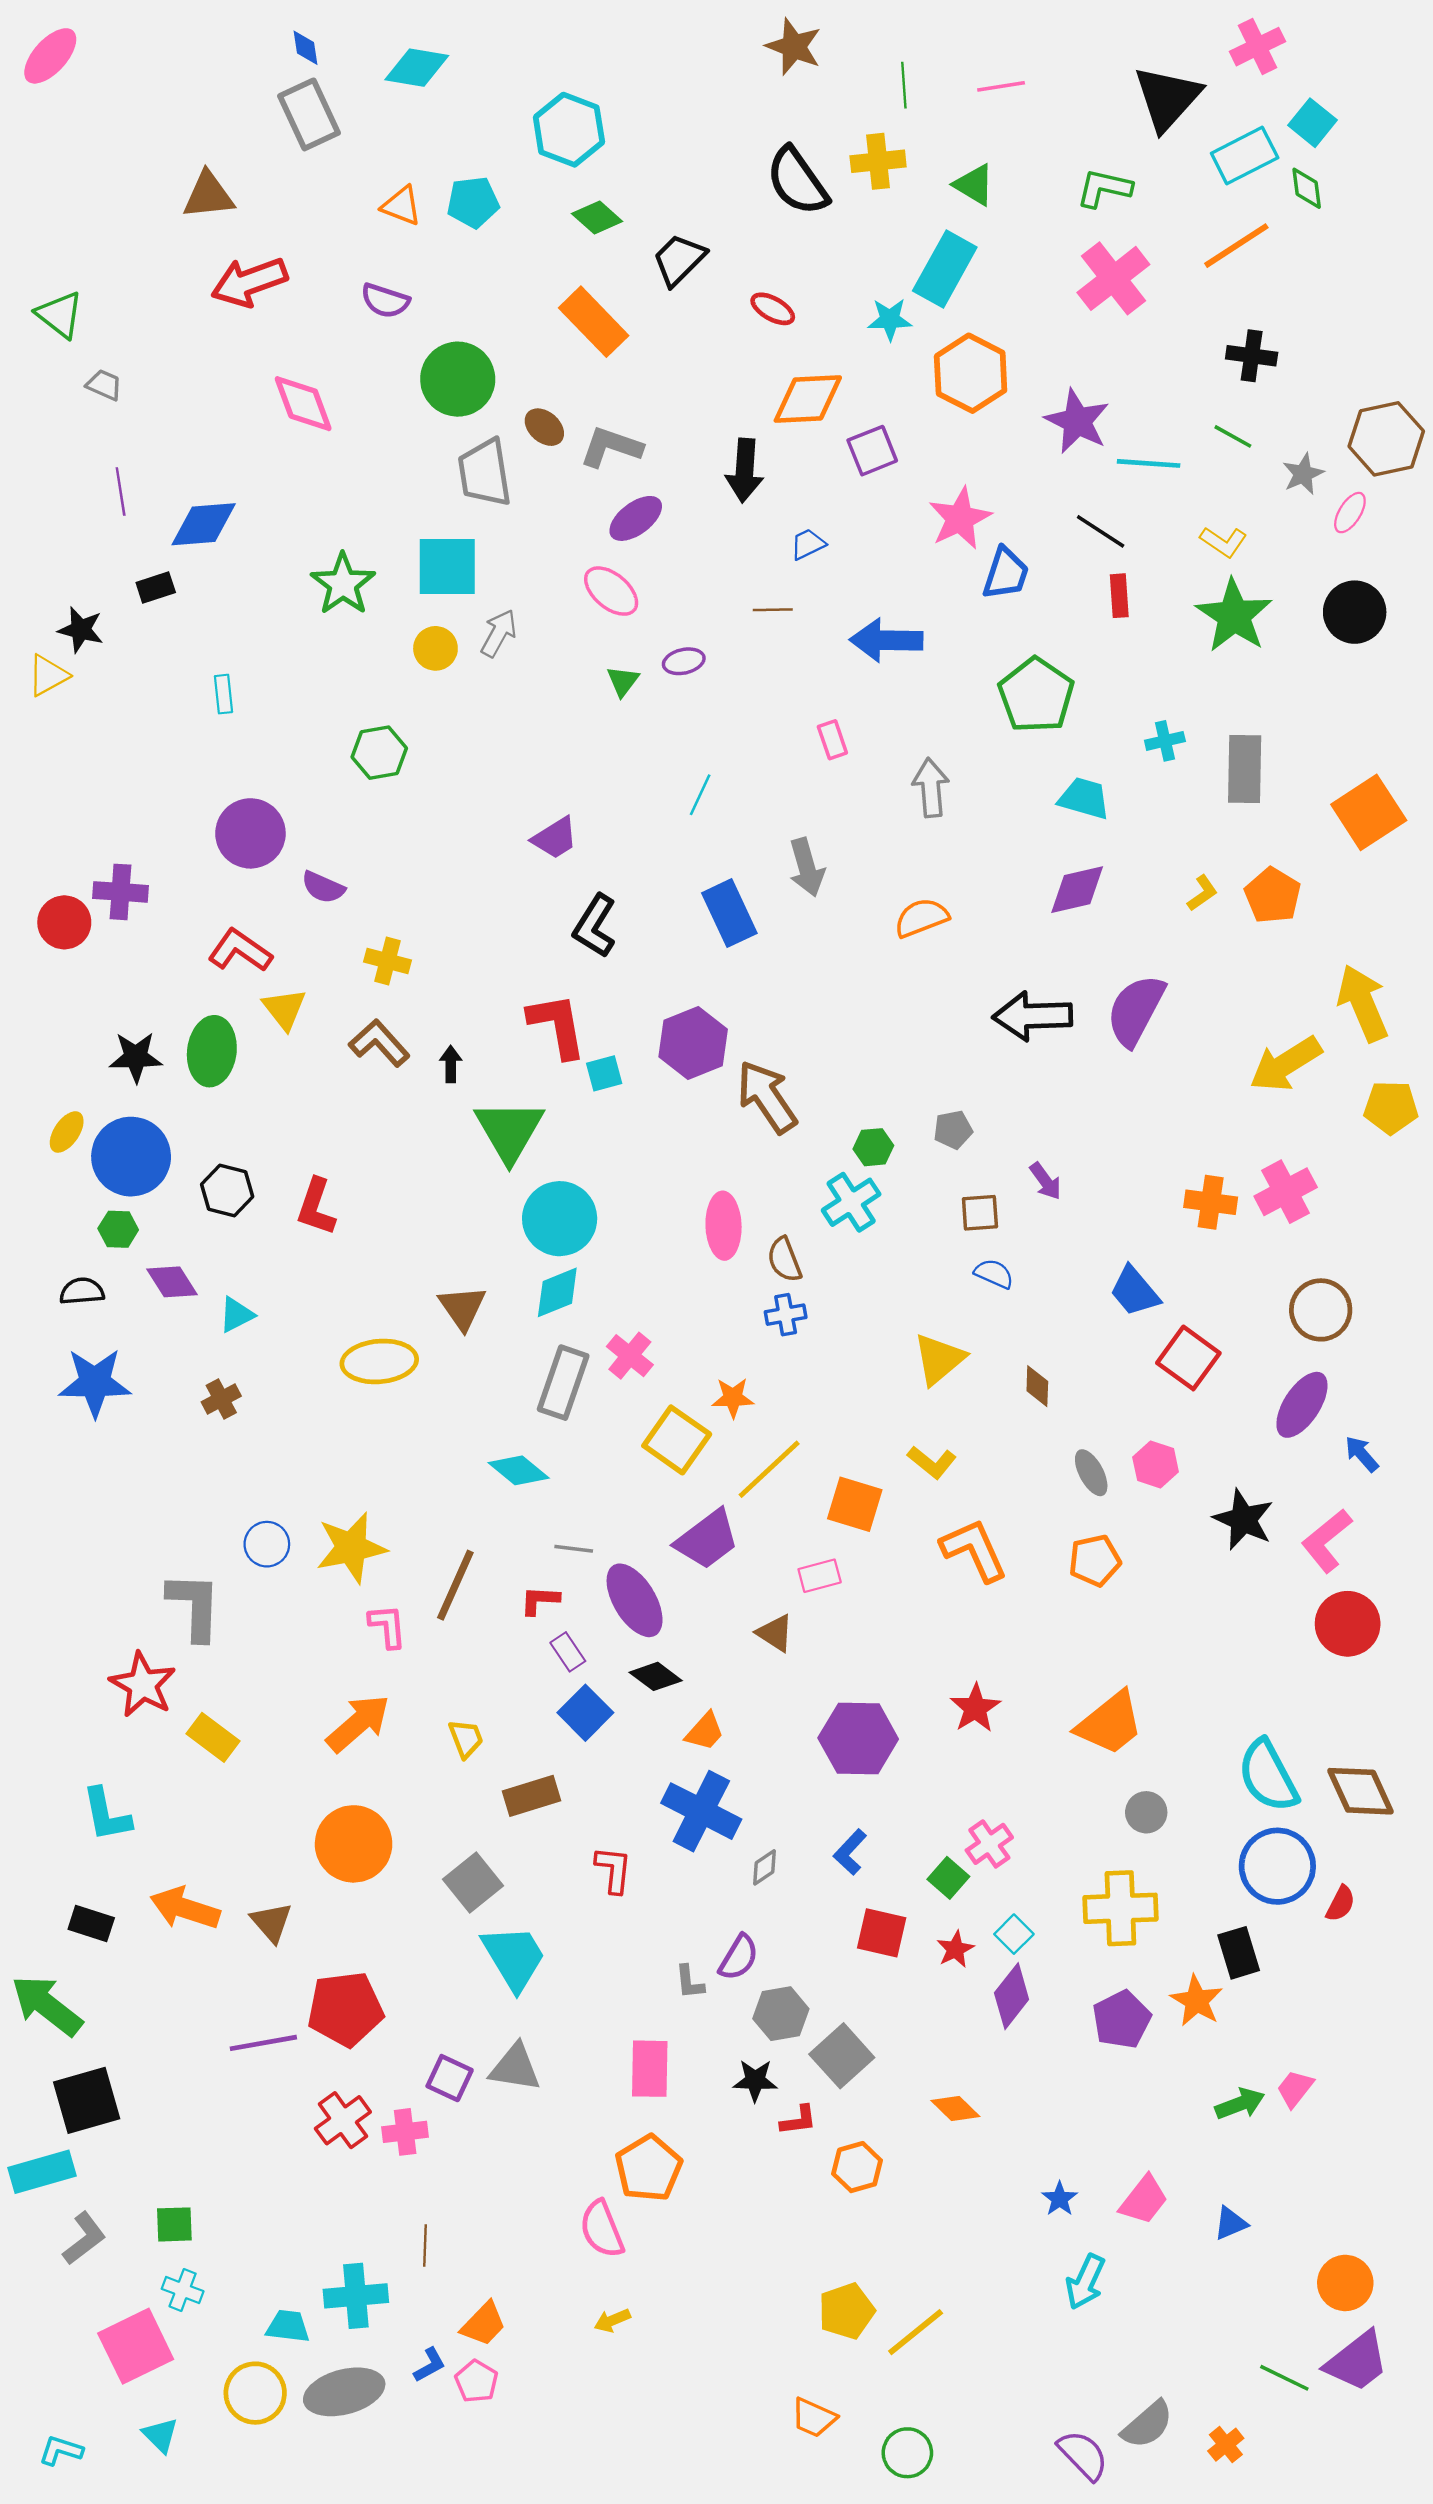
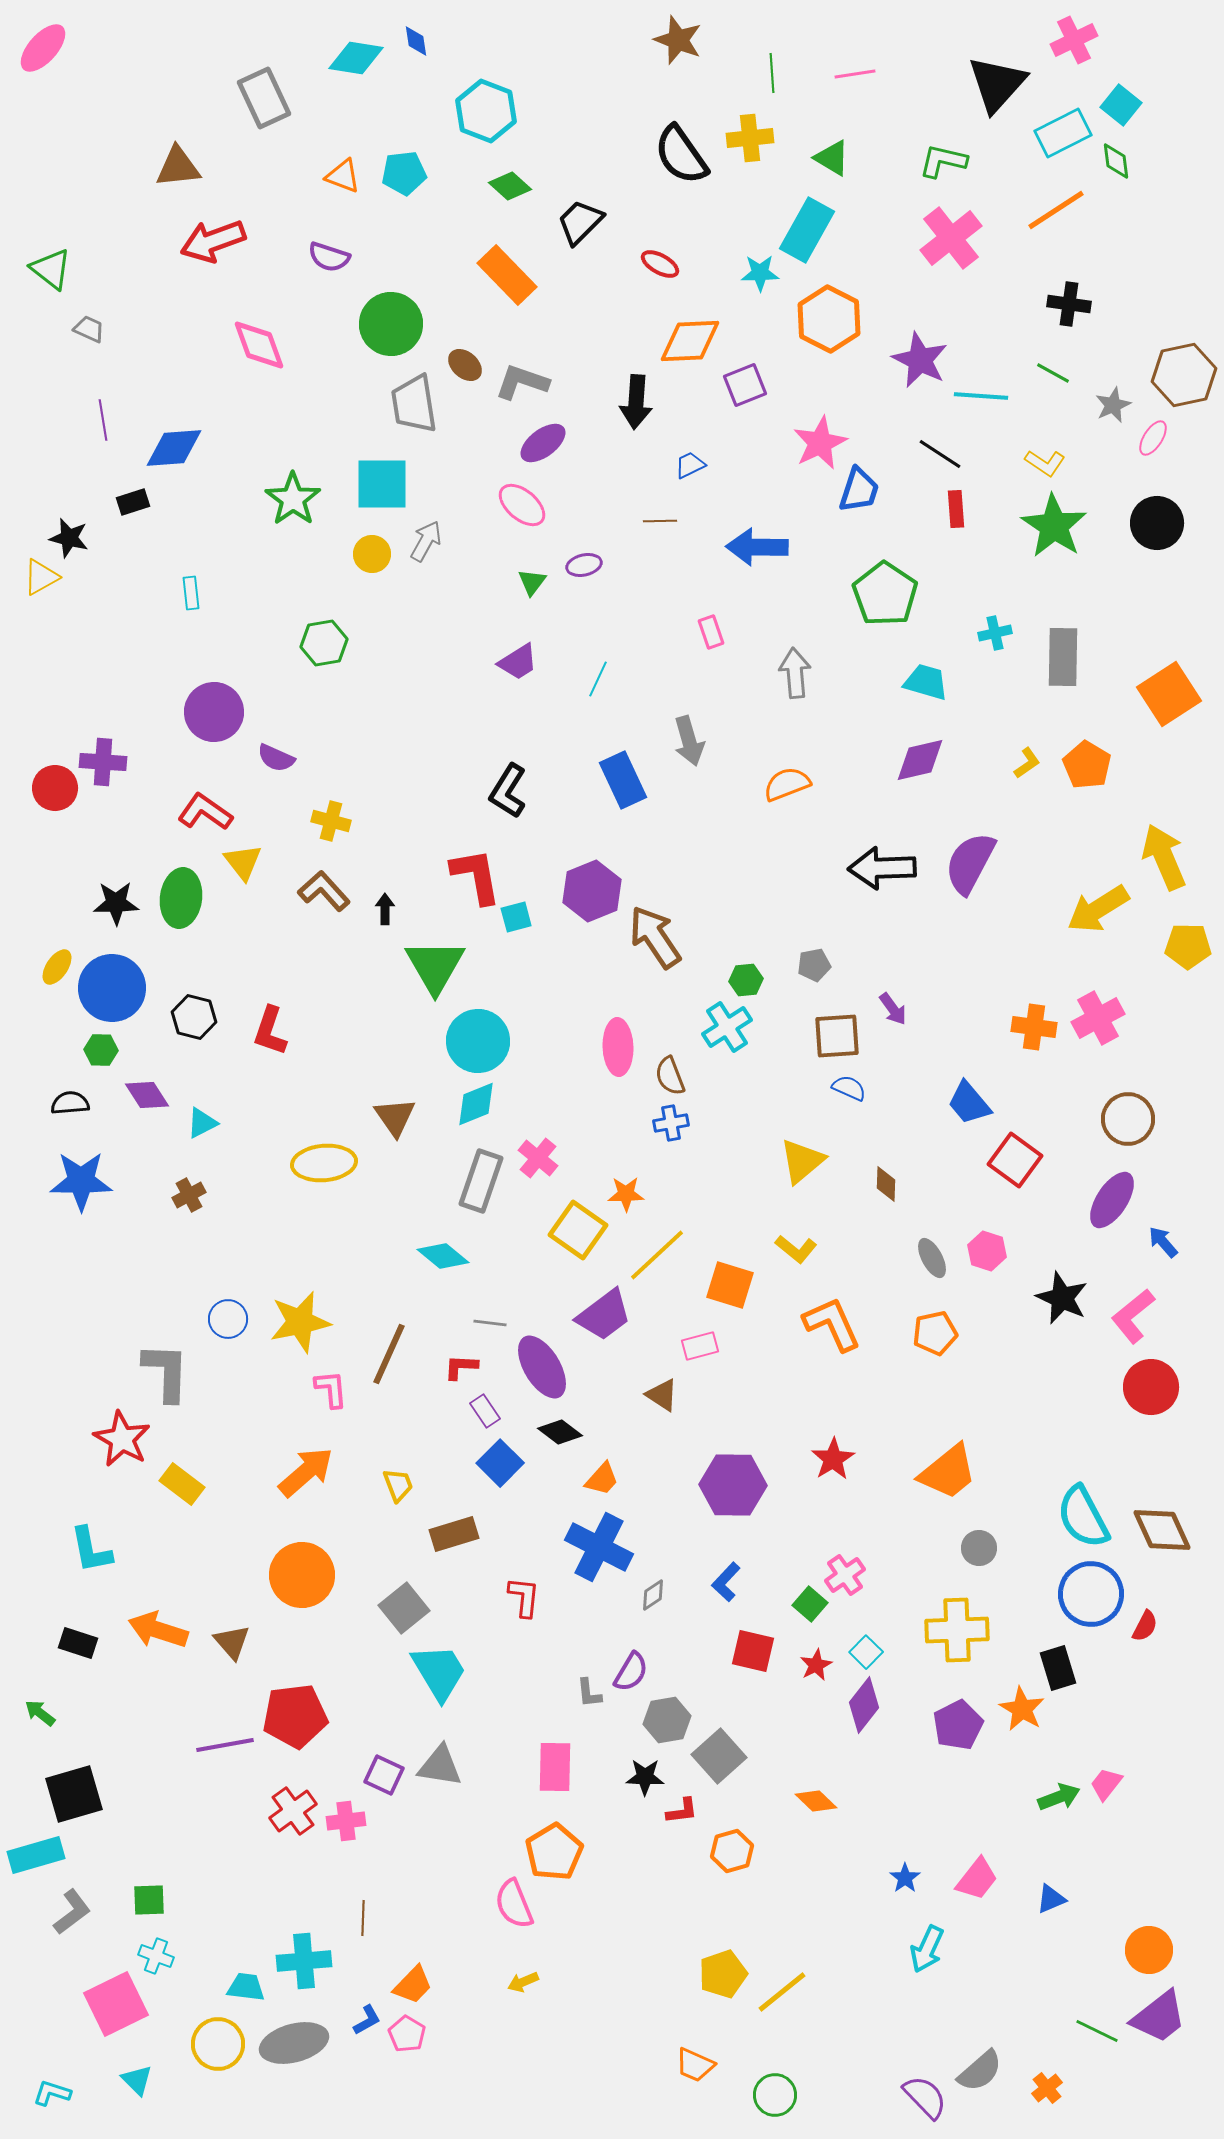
blue diamond: (306, 48) -> (416, 41), moved
purple trapezoid: (555, 838) -> (518, 662), moved
brown square: (980, 1213) -> (837, 1036), size x1.4
green arrow: (47, 2005) -> (40, 1713), size x0.5

